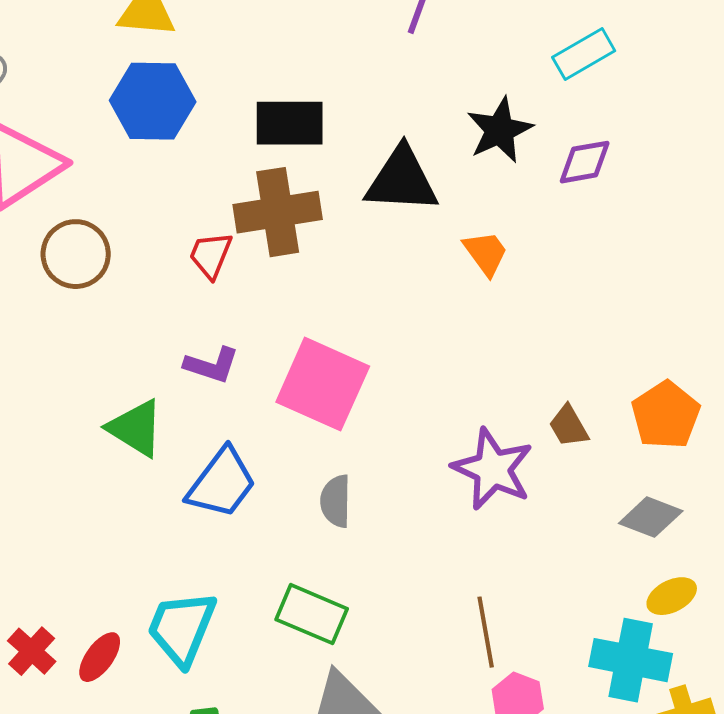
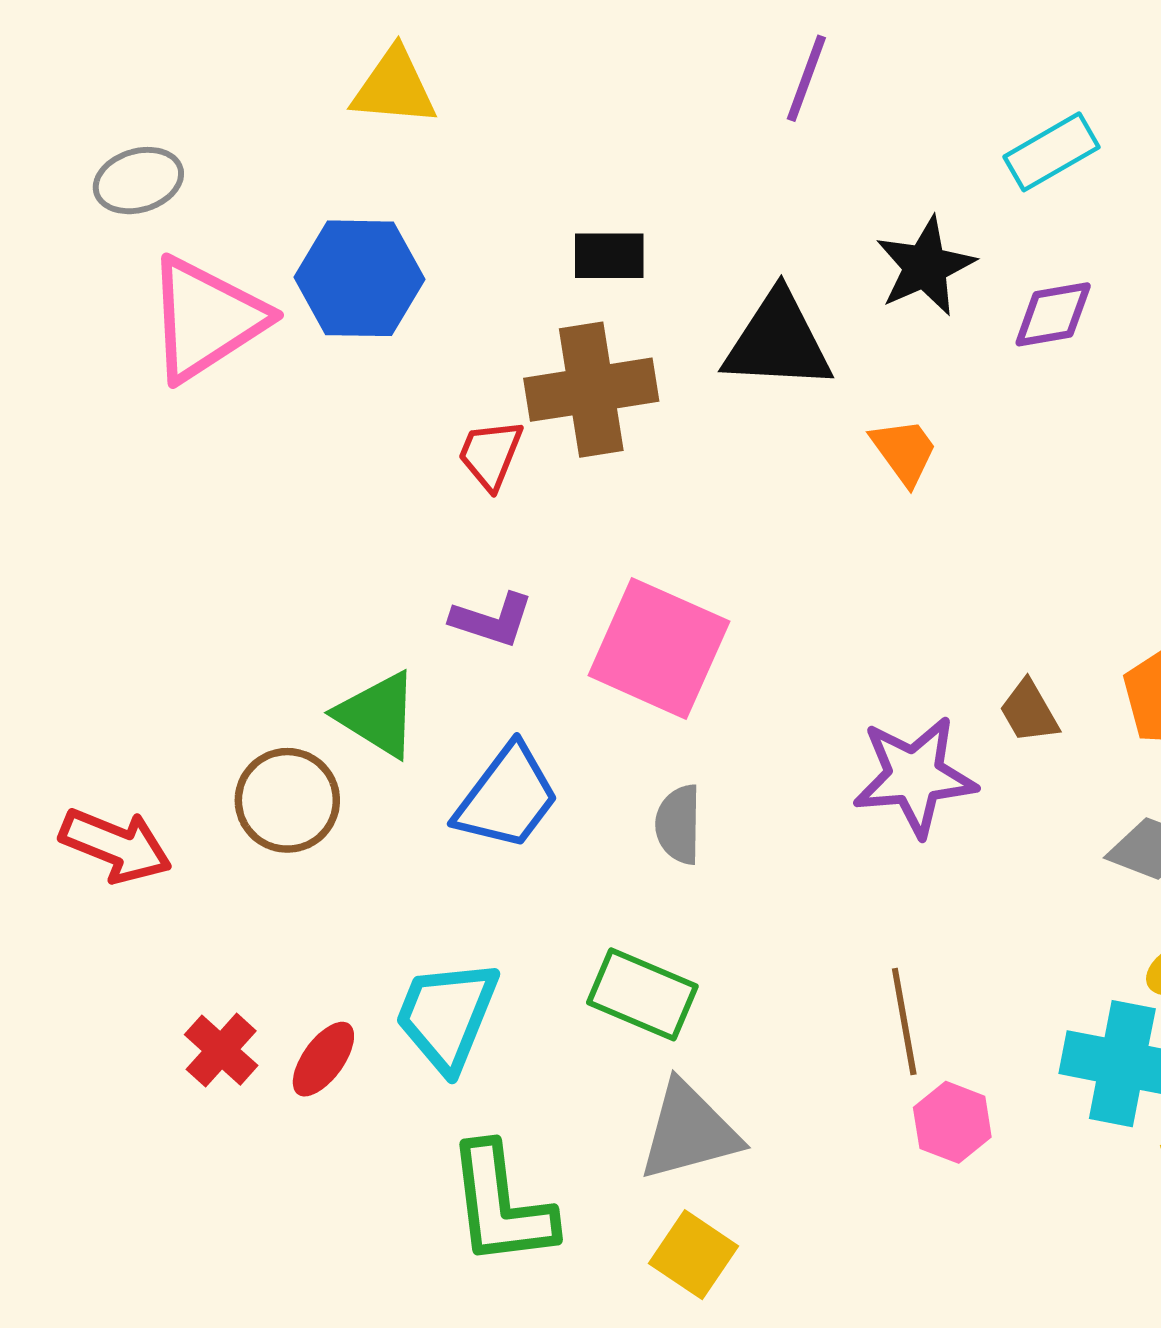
blue hexagon: (153, 101) -> (360, 278), moved
black rectangle: (290, 123) -> (609, 256), size x0.7
brown circle: (76, 254) -> (287, 800), moved
purple star: (493, 469) -> (915, 776), turned -30

